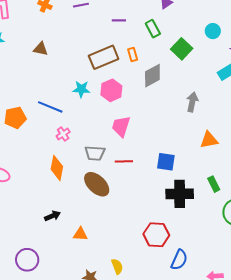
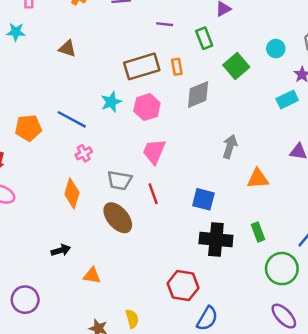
cyan star: (81, 89) -> (111, 102), turned -30
gray arrow: (192, 102) -> (230, 146), moved
red line: (124, 161) -> (153, 194), turned 66

